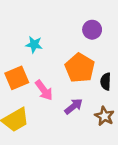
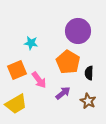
purple circle: (92, 30) -> (78, 31), size x1.6

